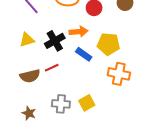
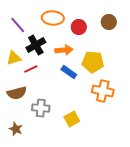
black cross: (55, 41) -> (36, 45), moved
red line: (52, 68) -> (31, 69), moved
gray cross: (61, 104) -> (41, 108), moved

